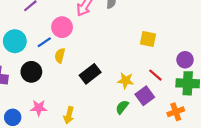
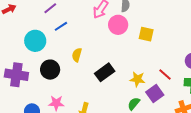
pink circle: (62, 27) -> (118, 25), moved
yellow square: (148, 39) -> (146, 34), moved
blue line: (44, 42) -> (61, 26), moved

